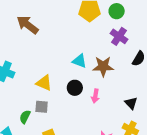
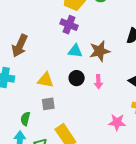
brown arrow: (28, 25) -> (20, 46), moved, turned -90
purple cross: (119, 36) -> (69, 25), moved
green semicircle: (25, 117) -> (25, 119), moved

